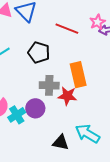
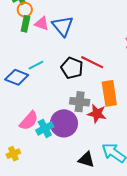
red line: (67, 29) -> (92, 62), moved
purple circle: (35, 108) -> (64, 123), size x1.4

